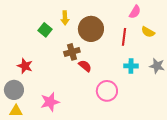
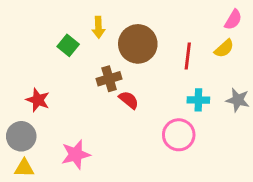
pink semicircle: (135, 12) -> (233, 20), moved
yellow semicircle: (148, 32) -> (224, 48), turned -72
pink circle: (107, 91) -> (179, 135), moved

